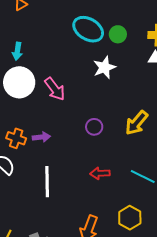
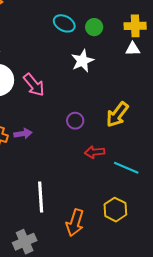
cyan ellipse: (88, 29) -> (64, 23), size x0.7
red arrow: (100, 173) -> (95, 152), moved
white line: (47, 182) -> (41, 197), moved

